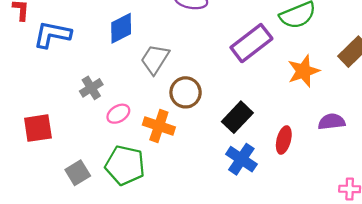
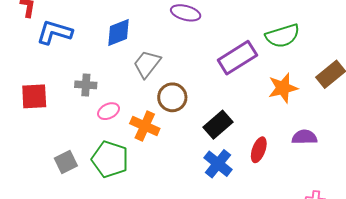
gray cross: (91, 88) -> (86, 85), turned 30
red square: (38, 128) -> (34, 96), moved

